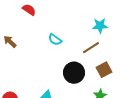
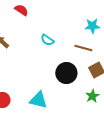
brown line: (91, 48) -> (83, 48), turned 48

